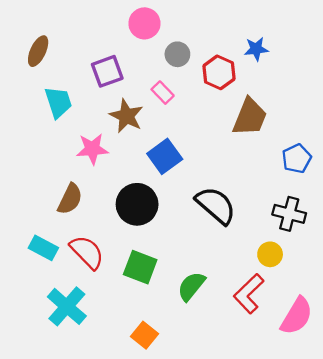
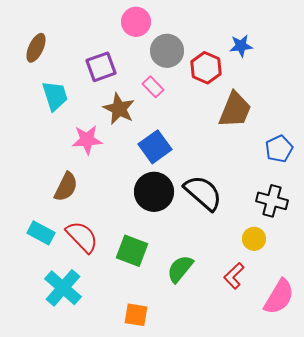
gray circle: (177, 54) -> (167, 51), size x1.4
black circle: (137, 204) -> (154, 192), moved
red L-shape: (249, 294) -> (234, 276), size x0.7
orange square: (144, 335) -> (136, 315), turned -30

